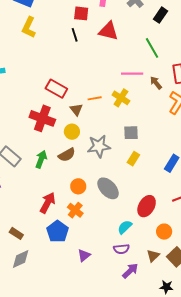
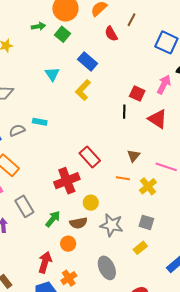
brown triangle: (76, 110) -> (134, 156), moved
red cross: (42, 118) -> (67, 181), turned 30
orange circle: (78, 186) -> (68, 244), moved
red arrow: (48, 203) -> (45, 262), turned -30

